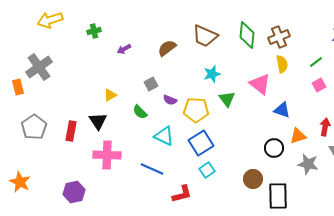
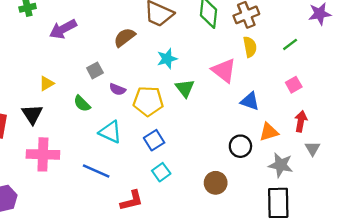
brown semicircle: (167, 48) -> (125, 37), moved
purple arrow: (124, 49) -> (63, 29), size x1.6
pink square: (319, 85) -> (294, 85), moved
blue square: (201, 143) -> (154, 140), size x0.7
black rectangle: (278, 196) -> (278, 203), moved

